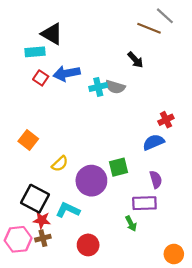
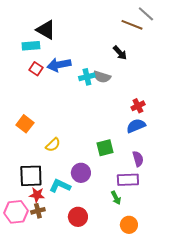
red cross: (166, 120) -> (138, 106), moved
purple circle: (91, 181) -> (81, 173), moved, size x0.7
black square: (35, 199) -> (31, 176), turned -30
orange circle: (174, 254) -> (129, 225), moved

